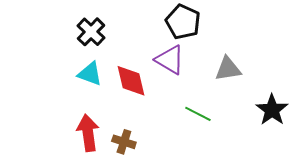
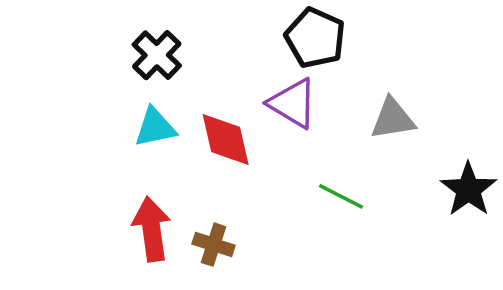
cyan triangle: (90, 74) -> (155, 127), turned -32

